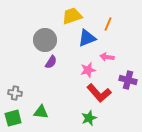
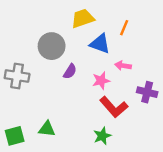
blue triangle: (87, 38) -> (100, 44), turned 42
purple semicircle: (51, 62) -> (70, 71), moved
gray cross: (15, 93) -> (17, 76), moved, size x1.5

